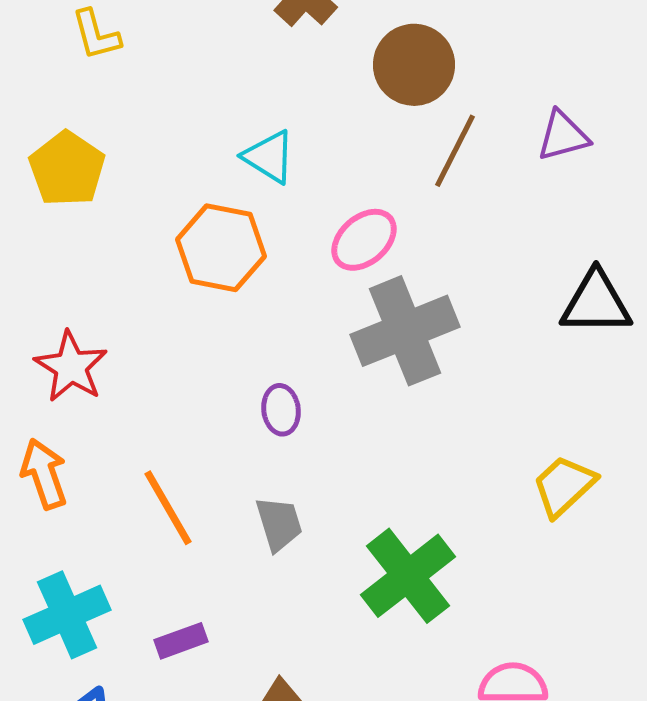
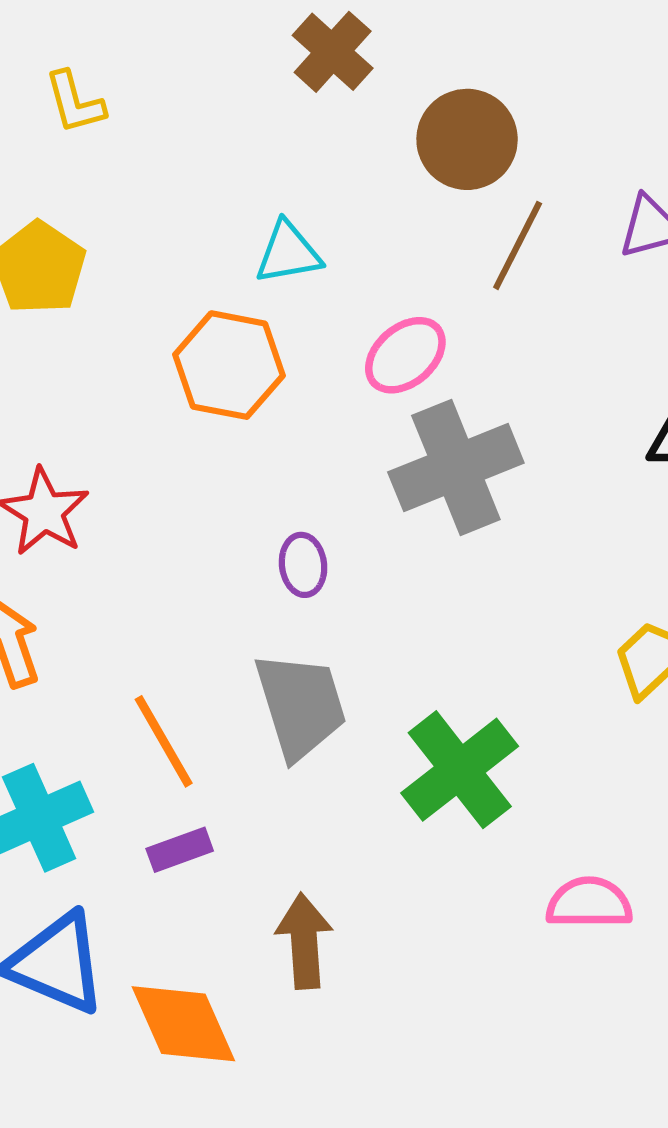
cyan triangle: (269, 157) -> (288, 253), turned -42
orange line: (168, 508) -> (164, 741), moved
gray trapezoid: (279, 524) -> (301, 706), size x1.6

